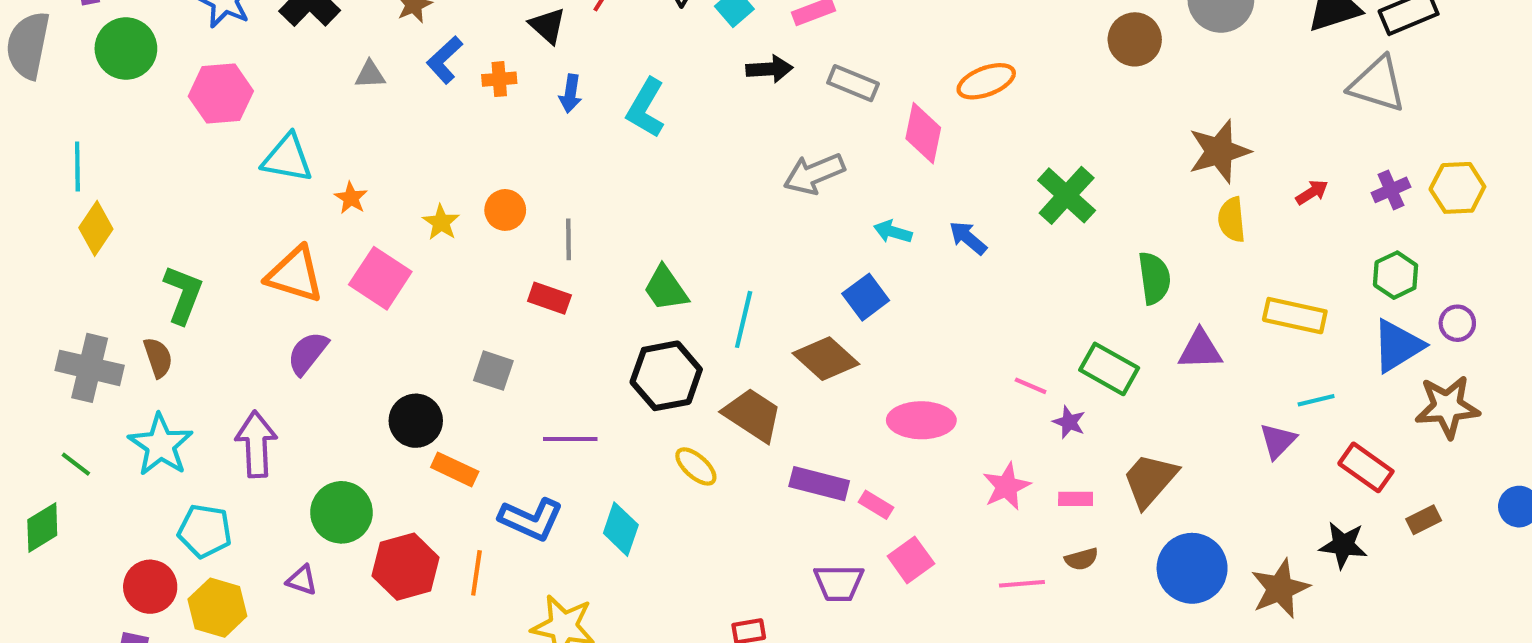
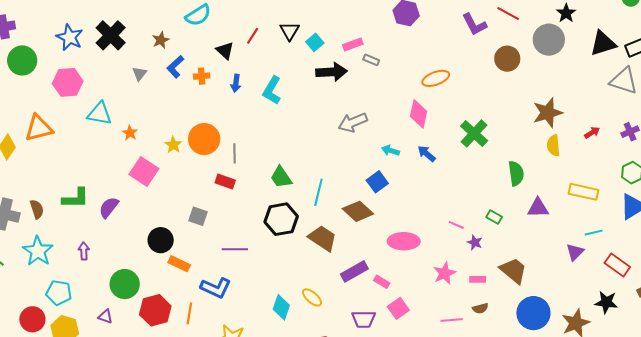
black arrow: (769, 69) -> (332, 72), size x1.4
gray triangle: (370, 75) -> (140, 74), turned -49
gray rectangle: (853, 83) -> (371, 60), moved, size x0.7
pink diamond: (923, 133) -> (419, 114), moved
orange circle: (505, 210) -> (204, 139), size x1.6
orange triangle: (295, 274) -> (39, 128), moved, turned -32
green L-shape: (183, 294) -> (76, 198), moved, turned 68
green rectangle: (1109, 369) -> (494, 217), size x0.6
purple arrow: (256, 444) -> (84, 251), size x0.6
yellow ellipse: (696, 466) -> (312, 297), moved
brown trapezoid: (1150, 480) -> (513, 271), turned 88
purple rectangle: (819, 484) -> (354, 271), turned -44
cyan diamond: (621, 529) -> (281, 307), moved

